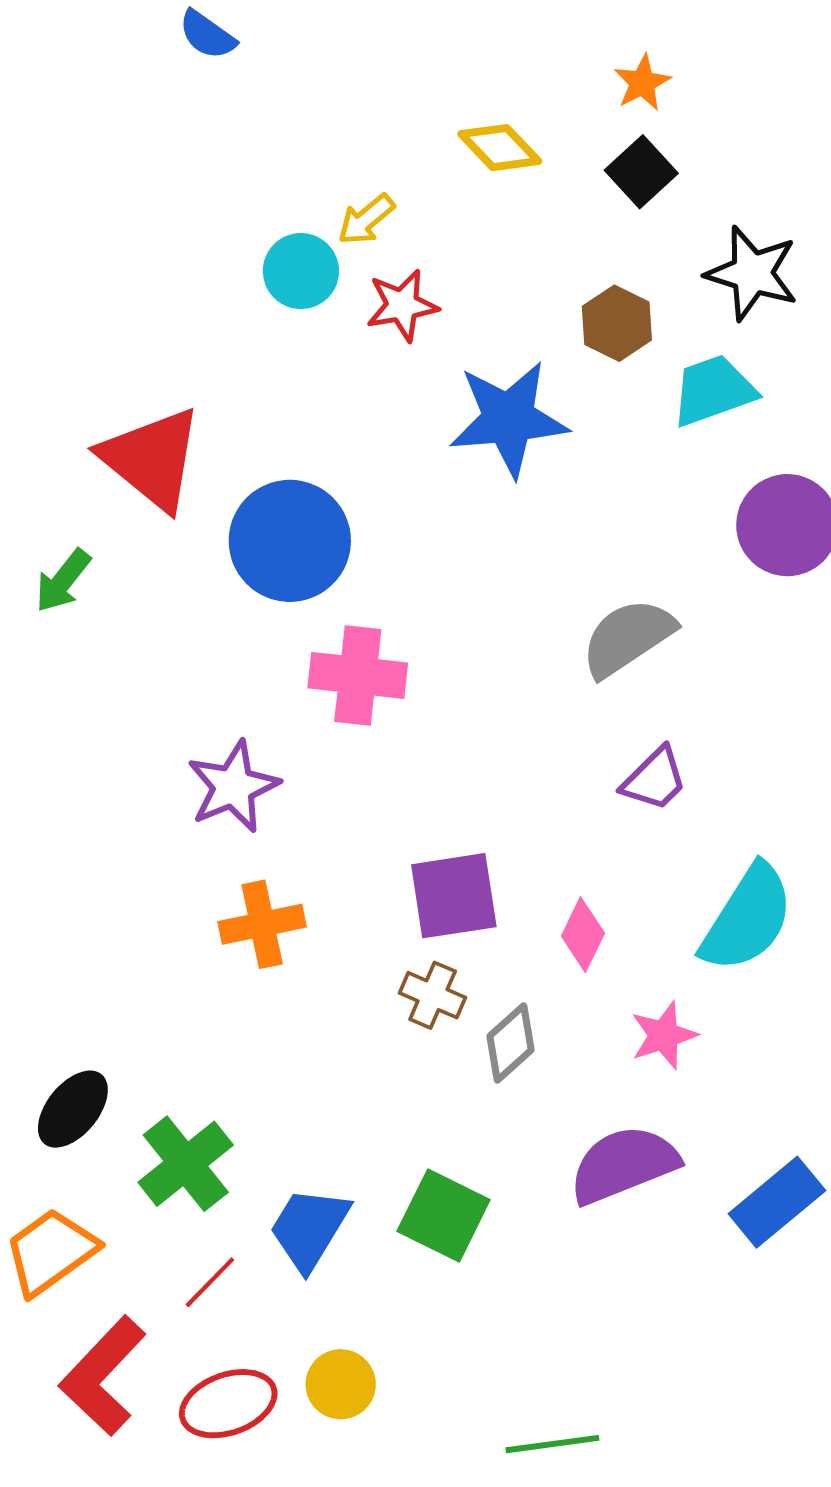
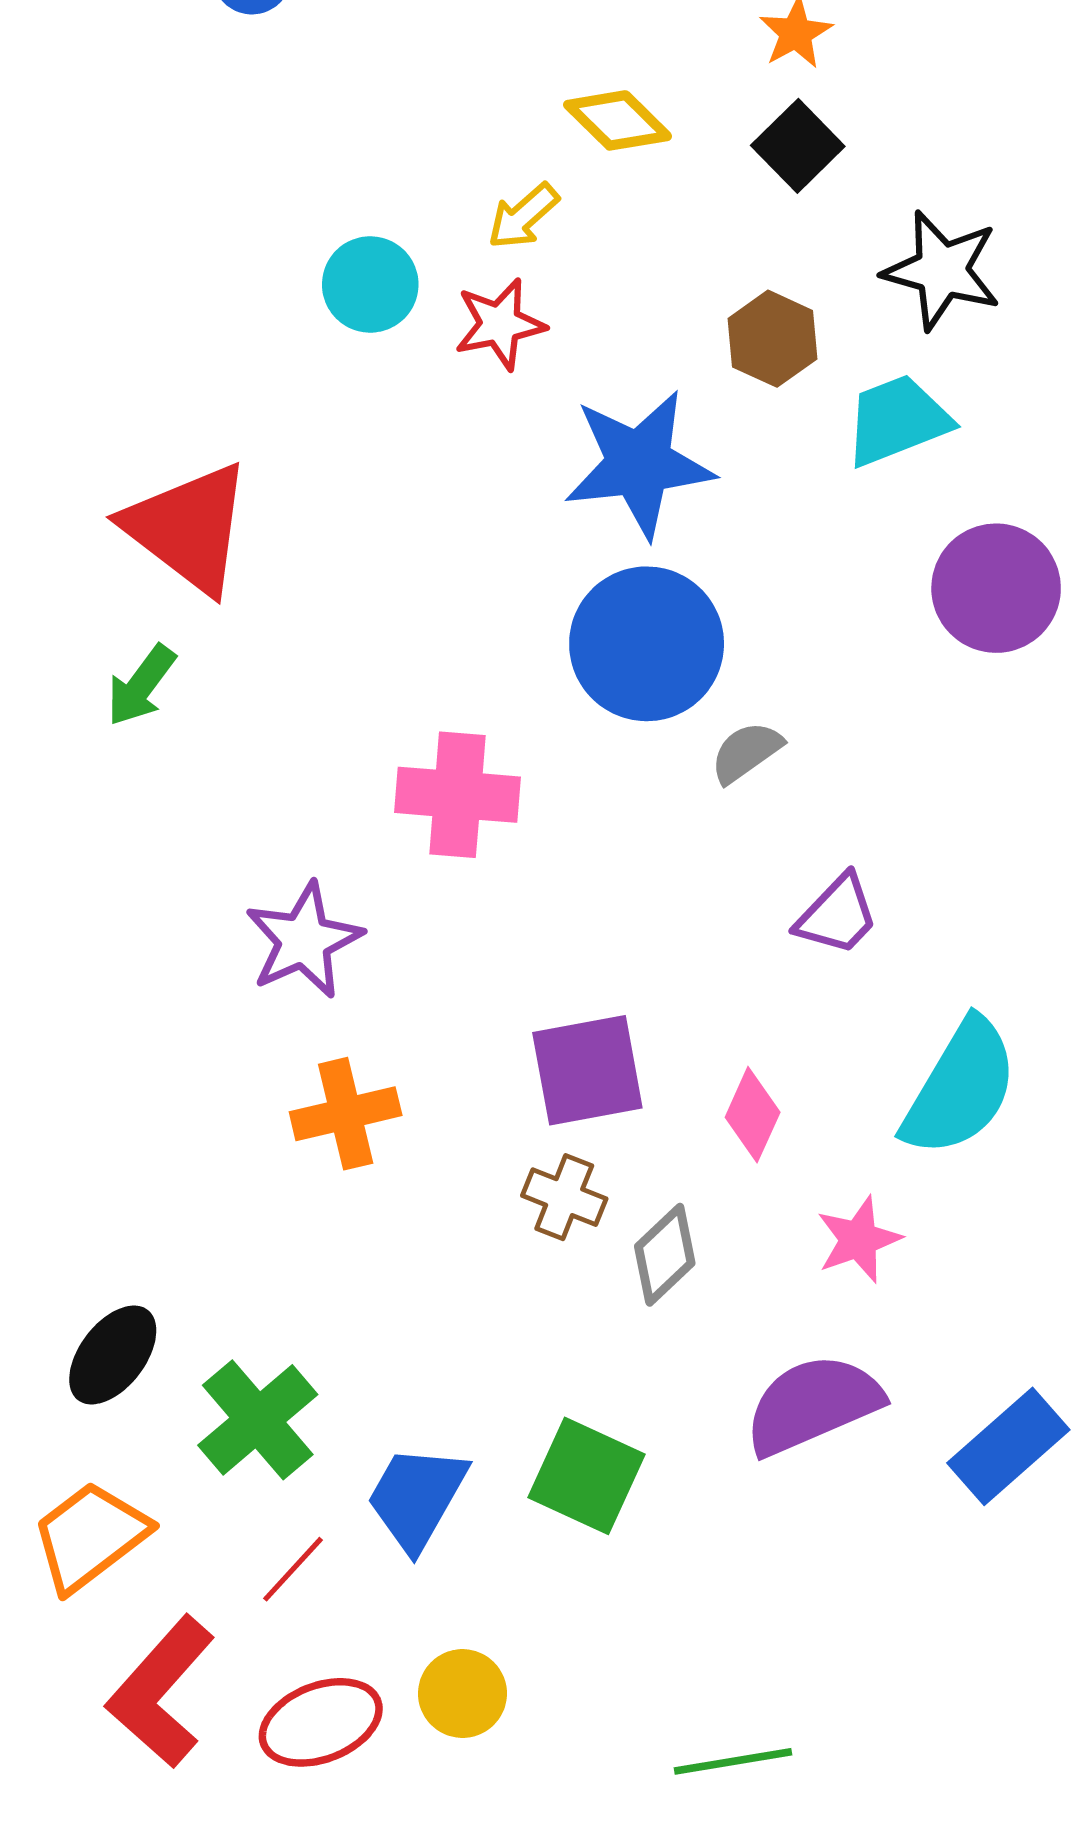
yellow arrow: (366, 220) -> (523, 216), moved
blue circle: (290, 541) -> (647, 644), moved
green arrow: (63, 581) -> (141, 685), moved
gray semicircle: (628, 638) -> (746, 752), moved, size x0.6

